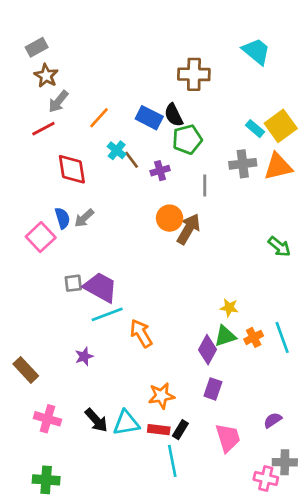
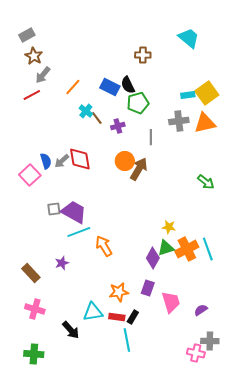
brown cross: (194, 74) -> (143, 55), size x0.7
cyan rectangle: (255, 129) -> (188, 95), turned -48
red diamond: (72, 169) -> (80, 159), moved
orange cross: (254, 337) -> (187, 249), size x1.6
brown rectangle: (26, 370) -> (31, 273), moved
purple rectangle: (213, 389) -> (148, 288), moved
black arrow: (96, 420) -> (71, 330), moved
pink trapezoid: (228, 438) -> (171, 302), moved

